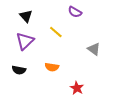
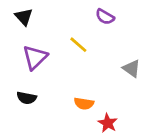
black triangle: (26, 16) -> (24, 17), moved
orange semicircle: (52, 67) -> (84, 103), moved

